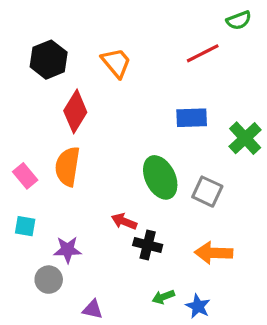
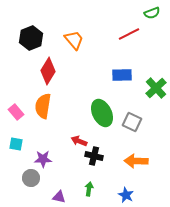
green arrow: (163, 297) -> (89, 189), moved, turned 120

